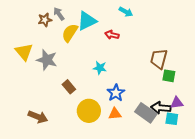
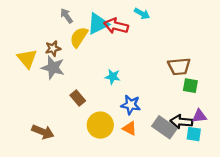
brown star: (45, 20) -> (53, 48), moved
red arrow: (112, 35) -> (116, 26), moved, size x1.5
brown trapezoid: (159, 59) -> (179, 66), turned -110
blue star: (116, 93) -> (131, 105), turned -30
orange triangle: (115, 114) -> (130, 128), turned 32

